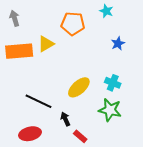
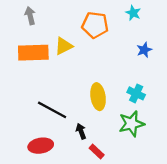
yellow ellipse: (79, 87) -> (98, 97), turned -60
green star: (110, 110) -> (131, 124), turned -30

